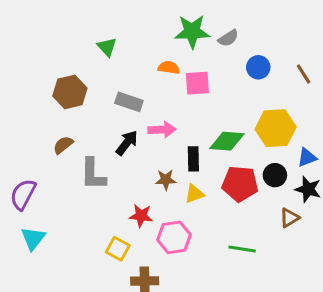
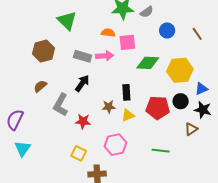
green triangle: (107, 47) -> (67, 21), size x1.5
pink arrow: (162, 130) -> (105, 56), moved
green diamond: (227, 141) -> (148, 63), moved
gray L-shape: (93, 174) -> (61, 105), turned 30
red star: (141, 216) -> (83, 121), moved

